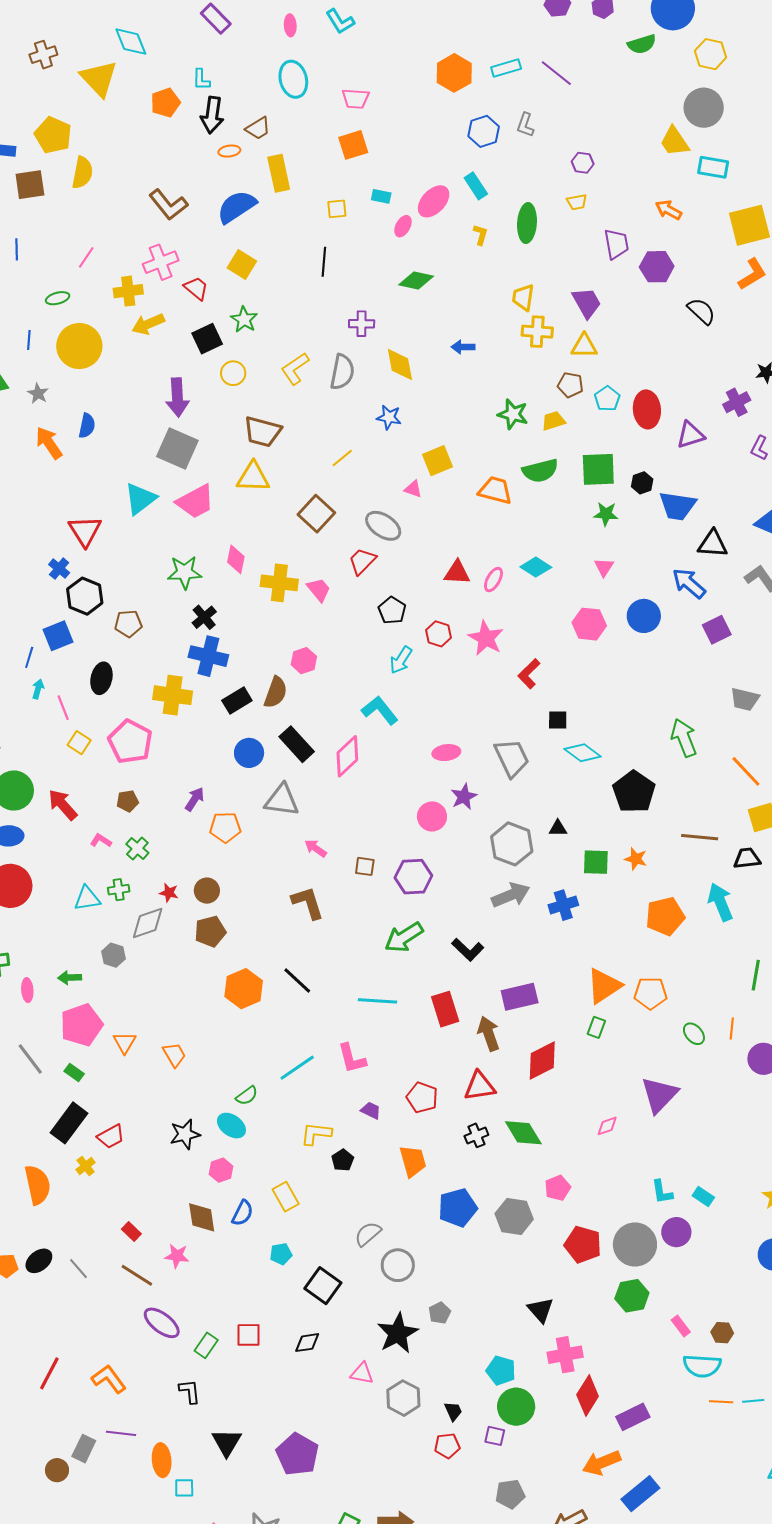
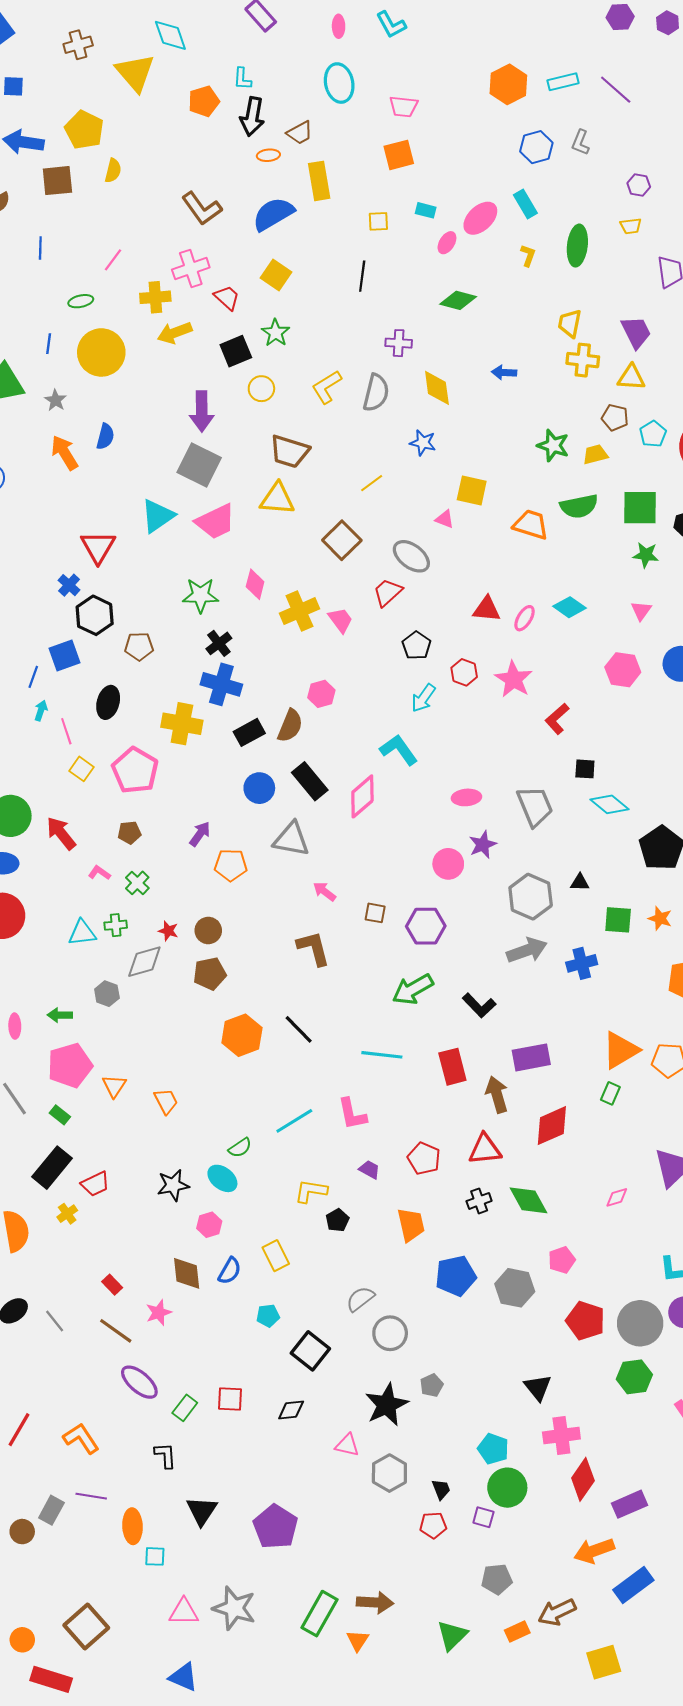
yellow semicircle: (82, 173) -> (113, 171), size x0.7
yellow square: (438, 461) -> (472, 490), turned 32
yellow cross: (279, 583) -> (299, 611), turned -33
pink star: (177, 1256) -> (159, 1313), turned -30

